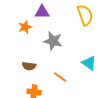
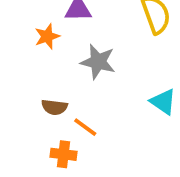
orange line: (60, 77) -> (85, 127), moved

